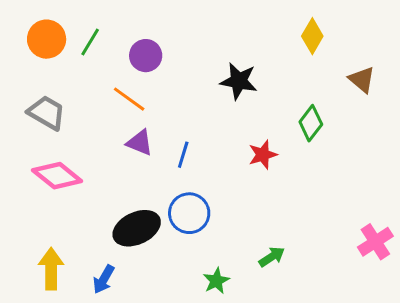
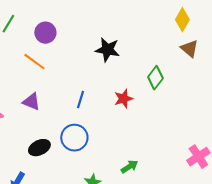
yellow diamond: (312, 36) -> (182, 20), moved
purple triangle: (140, 143) -> (31, 102), moved
blue line: (183, 155) -> (80, 100), moved
black ellipse: (137, 228) -> (39, 148), size x0.7

